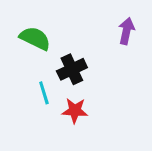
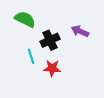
purple arrow: (126, 31) -> (80, 31), moved, turned -78

